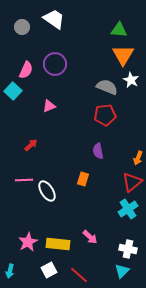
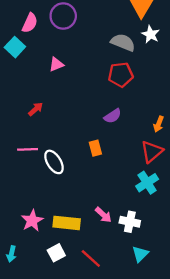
purple semicircle: (98, 151) -> (113, 116), turned -112
orange rectangle: (83, 179) -> (95, 148), turned -32
white cross: (128, 249) -> (130, 222), moved

